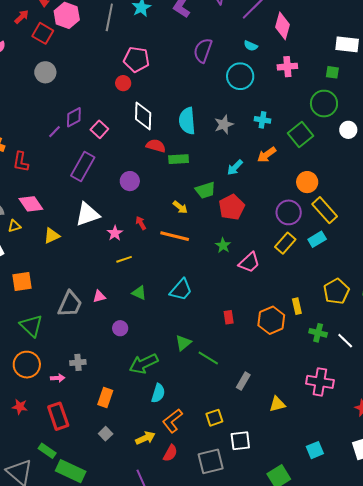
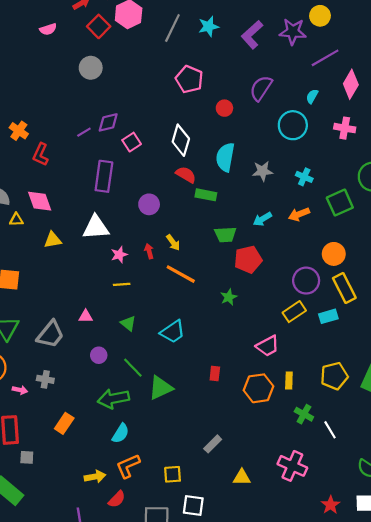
cyan semicircle: (251, 46) -> (312, 96), turned 80
red circle: (123, 83) -> (224, 108), moved
purple rectangle: (83, 167) -> (104, 176), turned -36
yellow arrow: (180, 207) -> (173, 243), moved
pink trapezoid: (249, 262) -> (268, 346), moved
gray trapezoid: (70, 304) -> (50, 334), moved
green triangle: (183, 343) -> (161, 388), size x1.4
green line: (208, 358) -> (133, 368), moved
gray square: (106, 434) -> (27, 457), moved, turned 32

